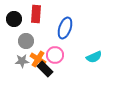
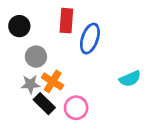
red rectangle: (36, 14) -> (66, 21), moved
pink circle: (55, 55) -> (76, 108), moved
black rectangle: (45, 69) -> (44, 104), moved

